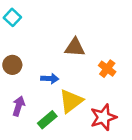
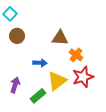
brown circle: (12, 65) -> (17, 36), moved
orange cross: (107, 69) -> (76, 55), moved
red star: (103, 117) -> (83, 77), moved

